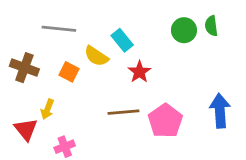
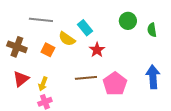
green semicircle: (211, 26) -> (152, 30), moved
yellow arrow: (47, 109) -> (43, 84), moved
red triangle: (26, 129) -> (21, 79), moved, turned 30

